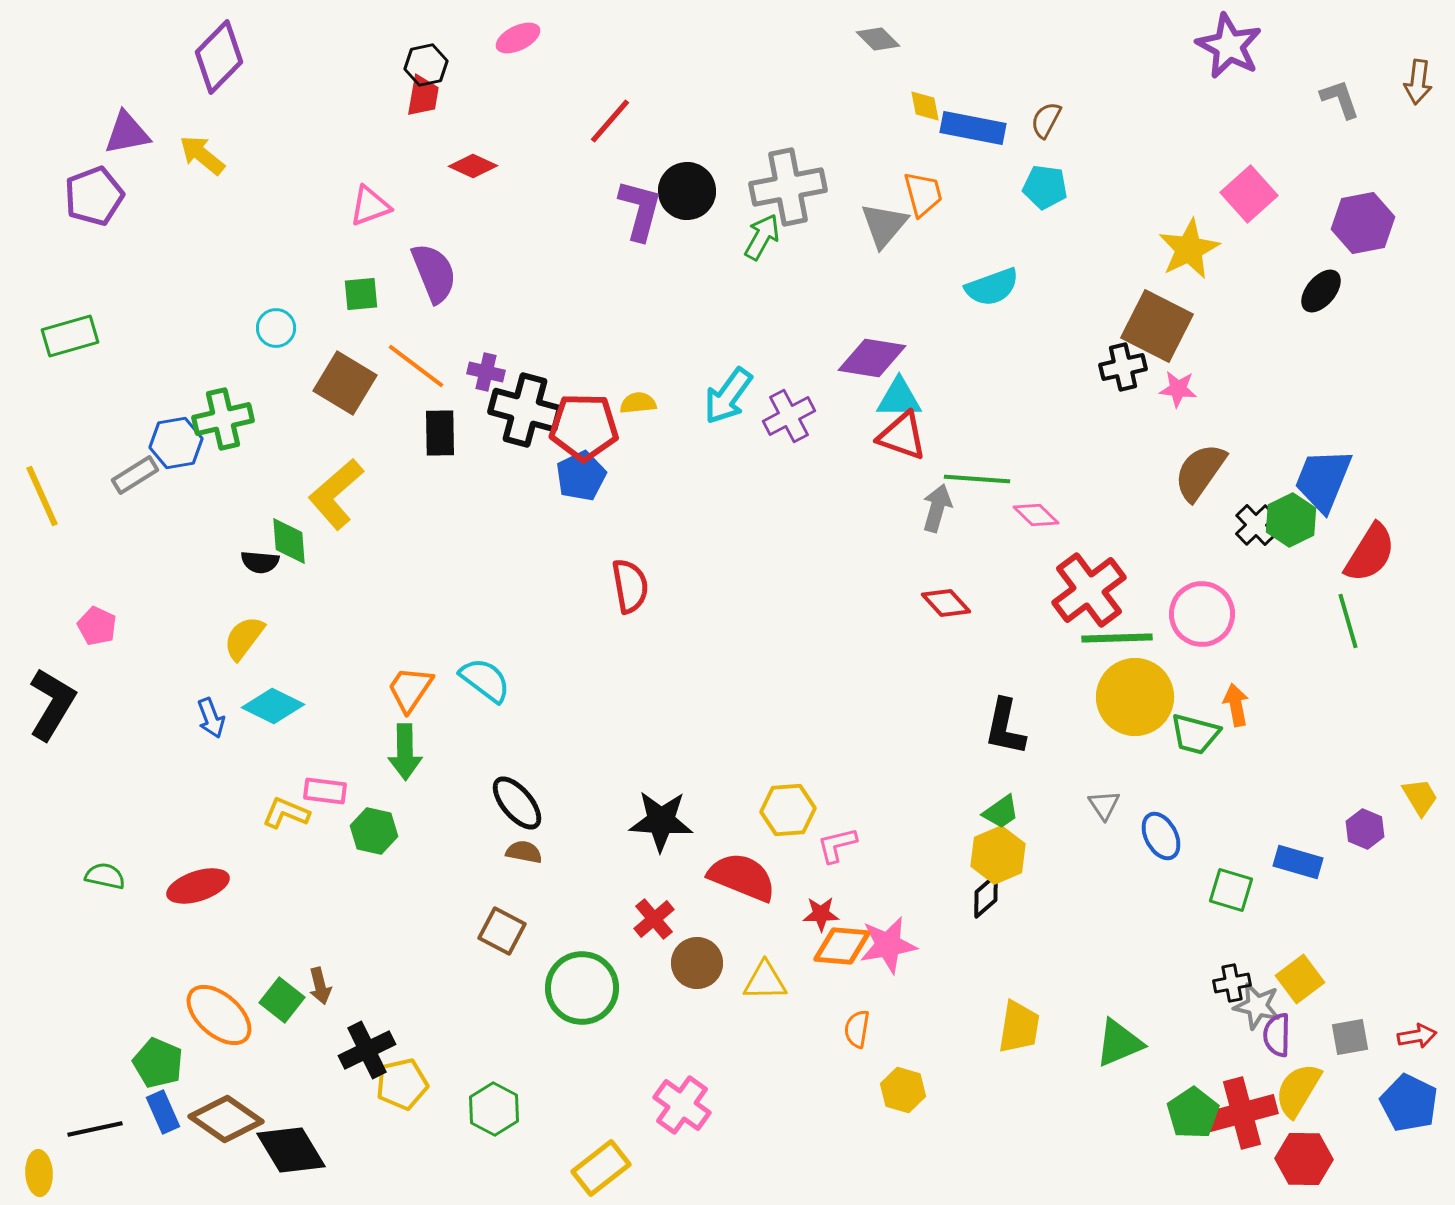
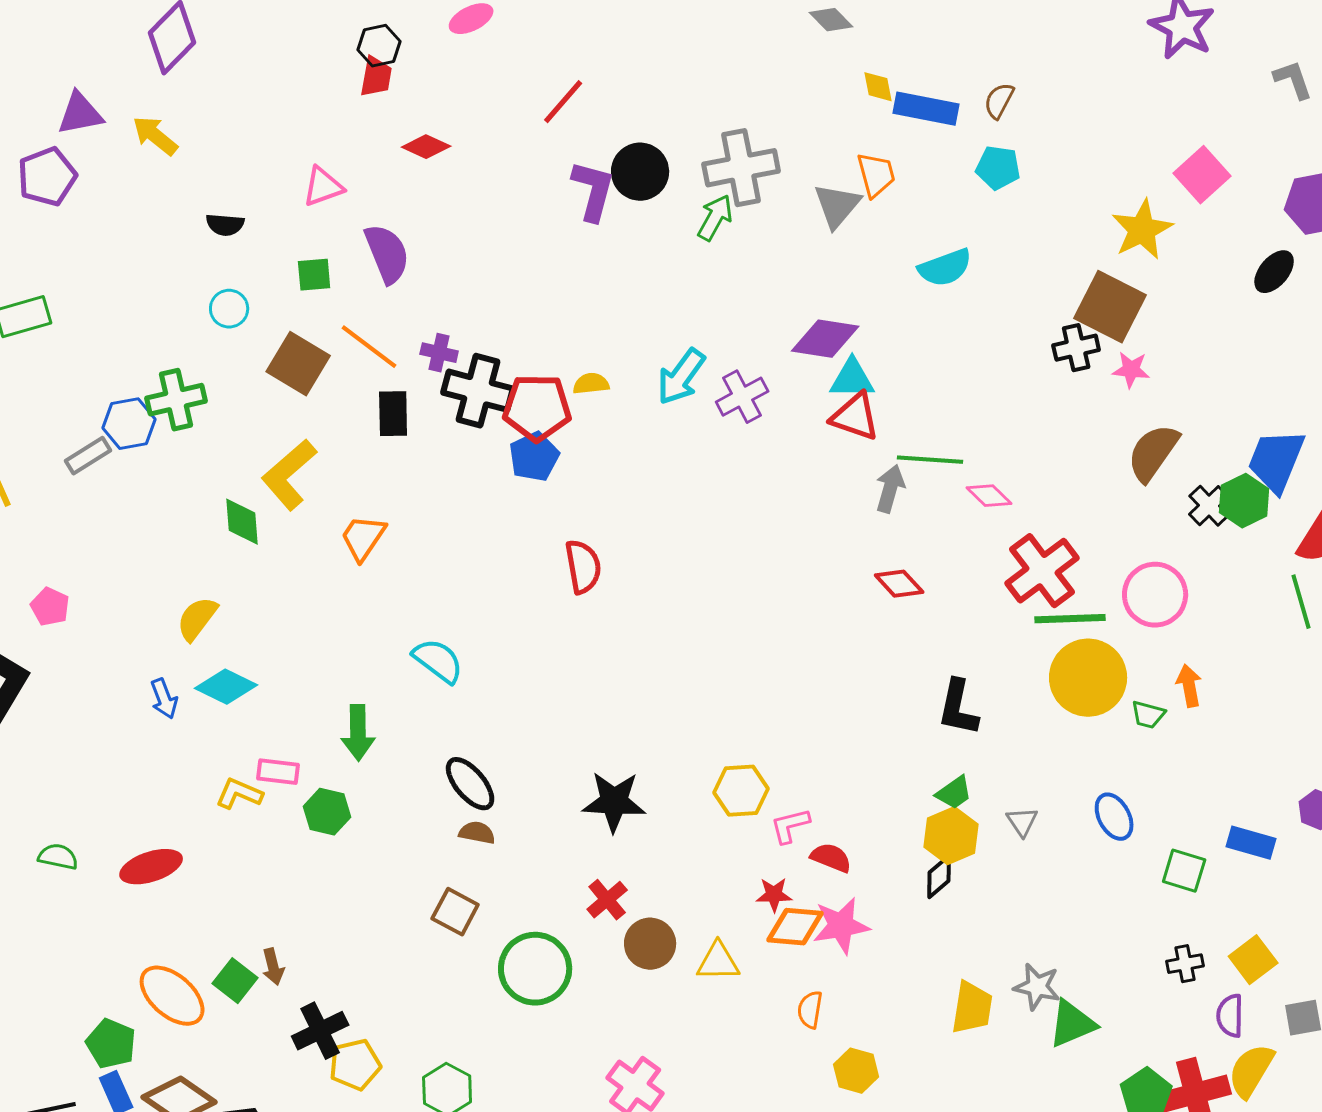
black semicircle: (260, 562) -> (225, 225), moved
orange trapezoid: (410, 689) -> (363, 538), moved
green trapezoid: (1195, 734) -> (1148, 715), size x0.7
gray triangle: (1104, 805) -> (1022, 822), moved
red semicircle: (742, 877) -> (831, 858), moved, size x0.6
gray star: (1257, 1006) -> (1037, 987), moved

